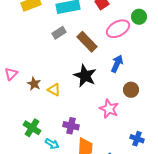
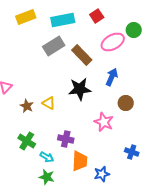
gray rectangle: (59, 33) -> (54, 46), size x1.5
black star: (85, 76) -> (80, 89), turned -30
brown star: (34, 84) -> (27, 106), moved

